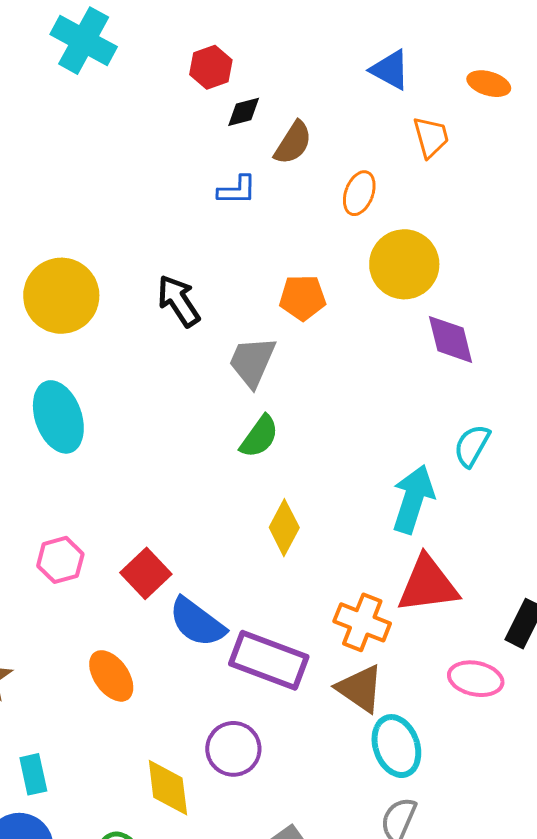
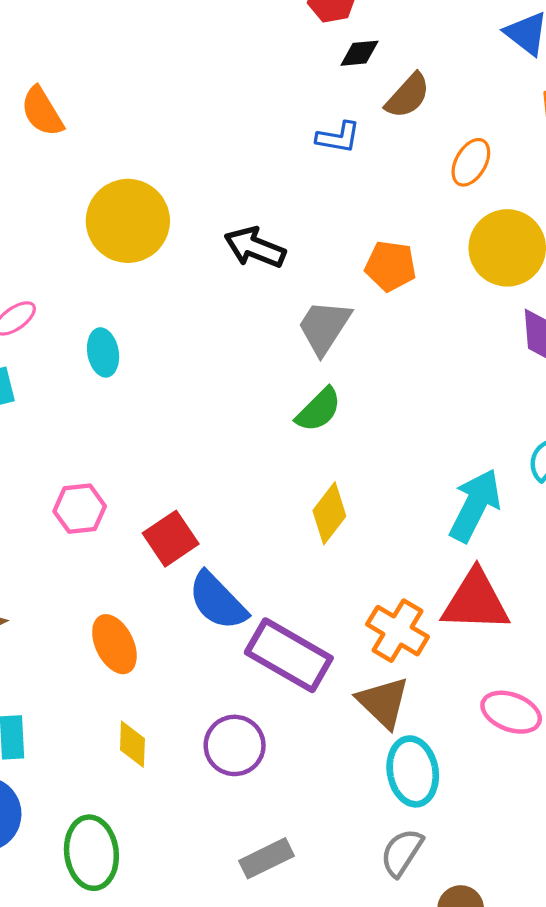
black arrow: (179, 301) -> (255, 247), turned -44
cyan ellipse: (58, 417) -> (103, 352), size x0.6
yellow diamond: (168, 788) -> (132, 744), moved, size x0.7

